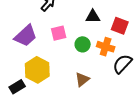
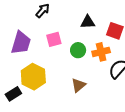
purple trapezoid: (26, 36) -> (21, 43), turned -30
orange cross: (106, 47) -> (101, 52), turned -30

